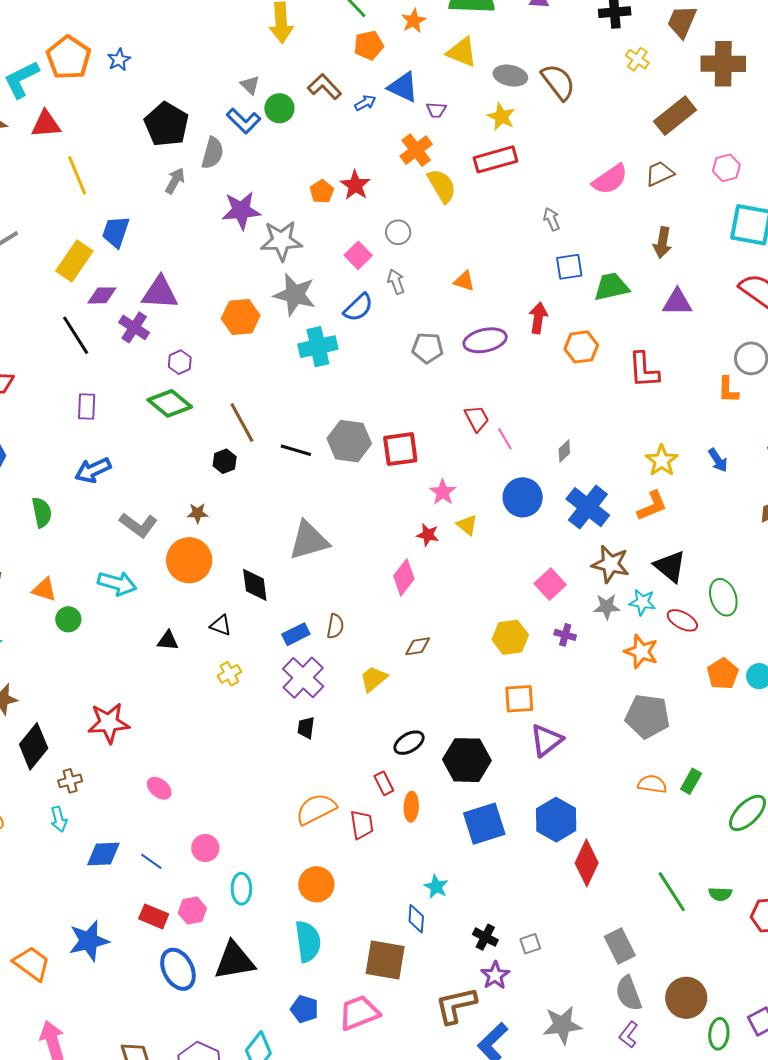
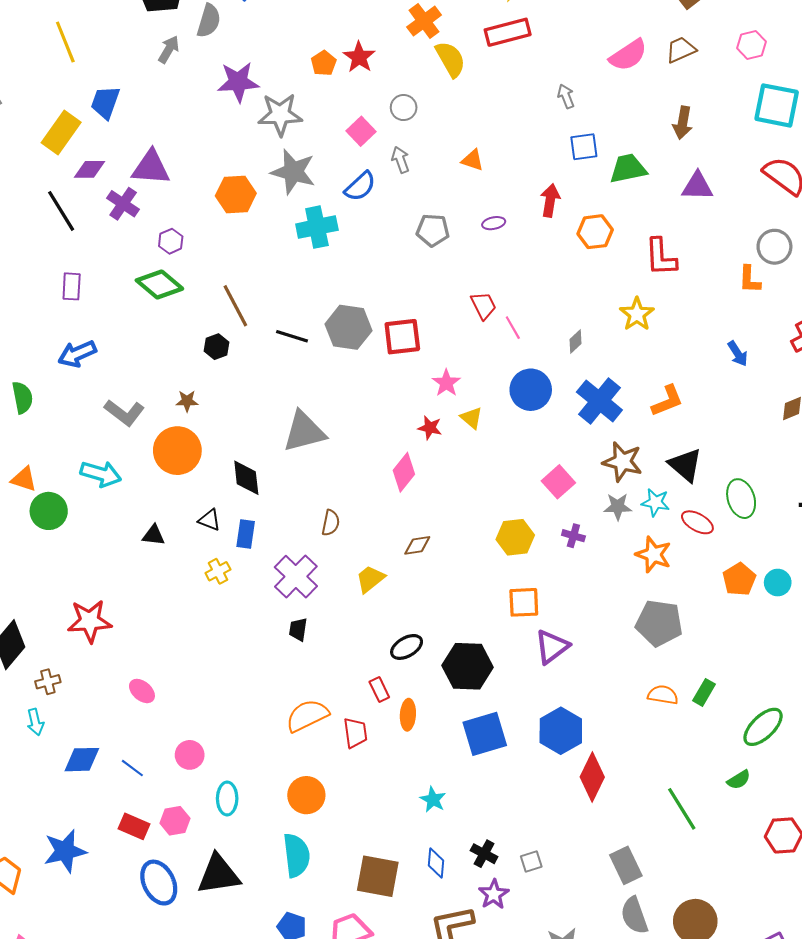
purple ellipse: (485, 340) -> (494, 223), size x0.5
yellow star: (662, 461) -> (637, 314), moved
green circle: (68, 619) -> (49, 511), size x1.4
blue rectangle: (296, 634) -> (246, 534), moved, turned -56
green semicircle: (720, 894) -> (739, 780), moved, turned -35
blue diamond: (416, 919) -> (436, 863), moved

